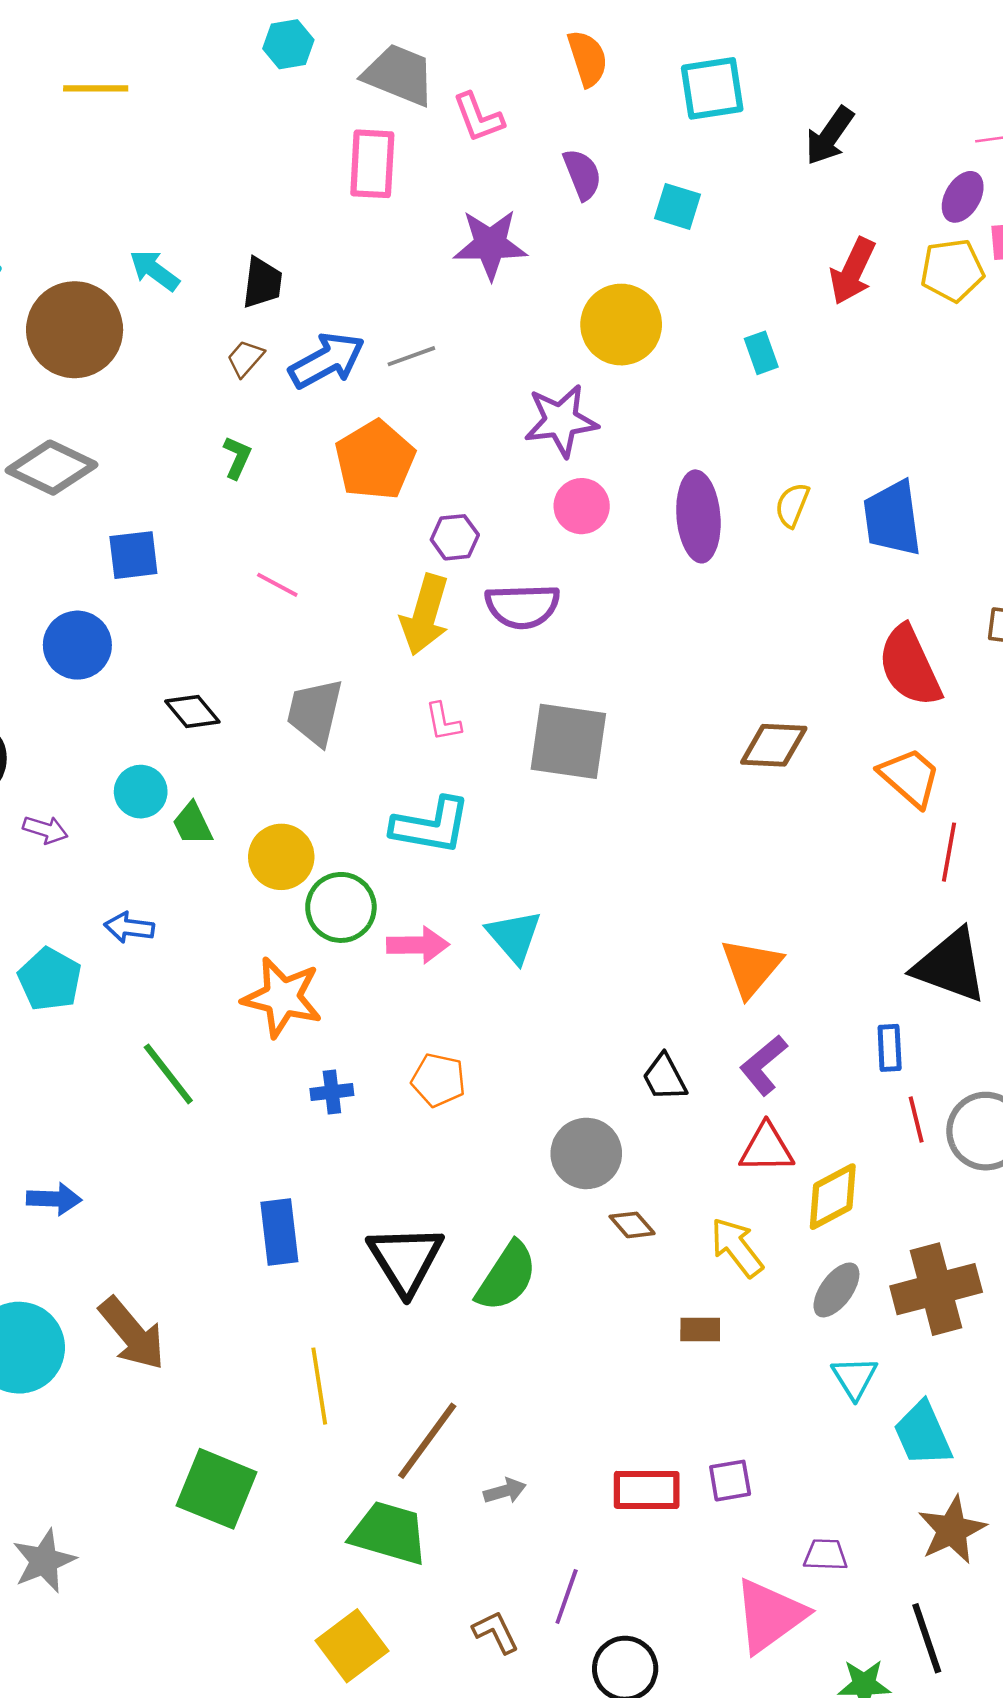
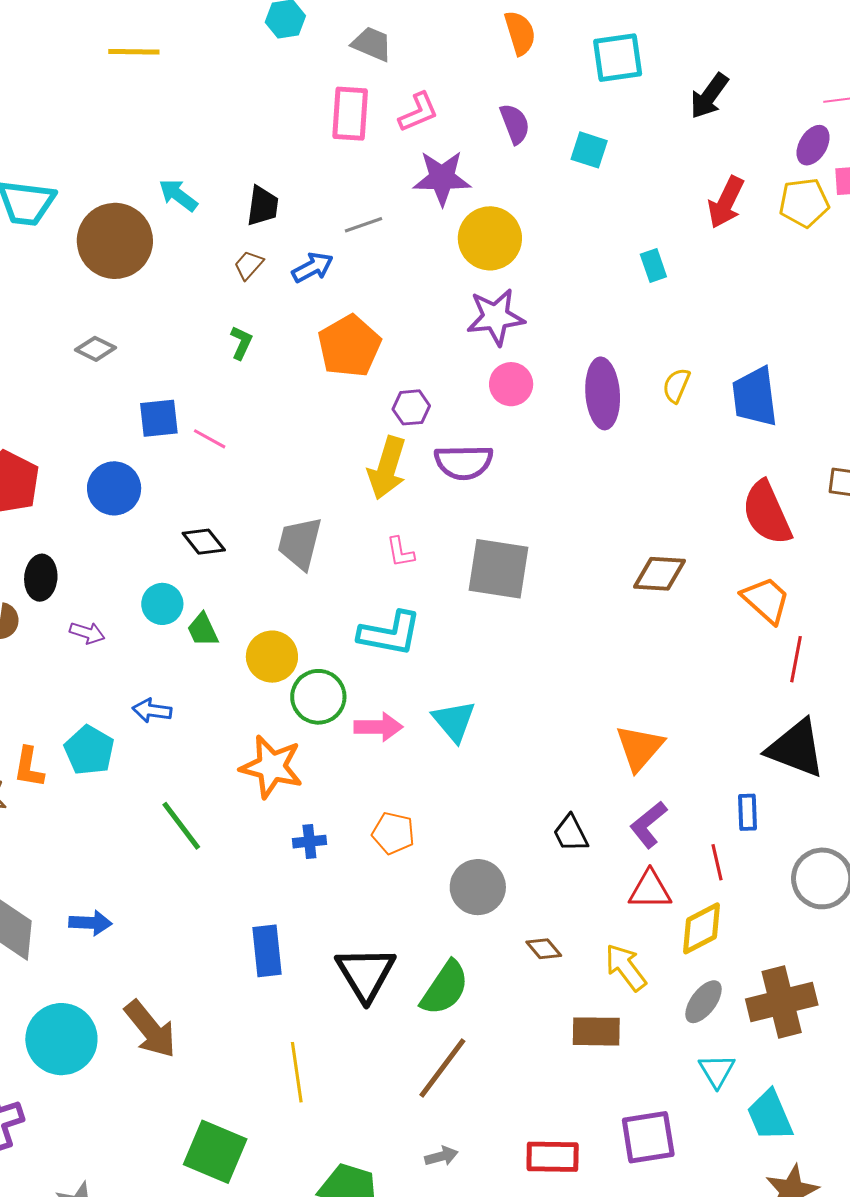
gray trapezoid: (399, 75) -> (372, 44), size x0.7
pink L-shape: (478, 117) -> (418, 112), moved, turned -93
yellow circle: (621, 325) -> (490, 238), moved
gray line: (411, 356) -> (364, 225), moved
blue arrow: (327, 360) -> (313, 267), size x0.7
gray diamond: (52, 468) -> (95, 349), size x0.6
pink line: (277, 585) -> (210, 439), moved
red line: (916, 1120) -> (717, 862), moved
gray circle: (586, 1153) -> (478, 887), moved
brown rectangle: (700, 1330) -> (596, 1031), size x1.5
brown line: (427, 1441) -> (442, 1068), moved
purple square: (730, 1481) -> (648, 1137), moved, size x1.6

